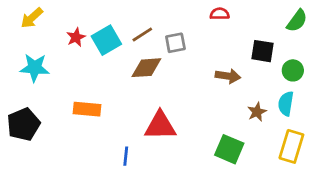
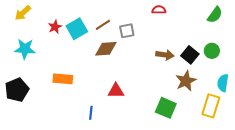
black square: (262, 51) -> (190, 55), moved, turned 30
cyan semicircle: (286, 104) -> (223, 83), moved
brown star: (257, 112) -> (186, 81), size x1.5
red triangle: (160, 126) -> (116, 91), size x0.7

